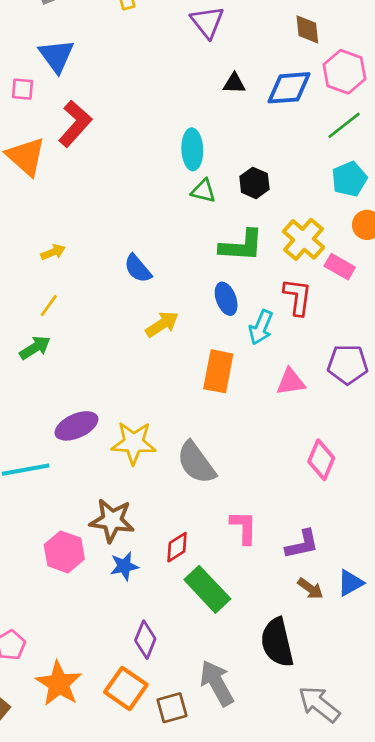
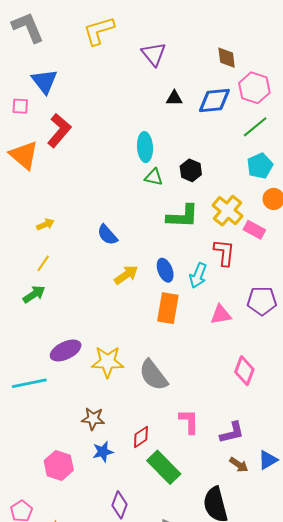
blue ellipse: (226, 299) -> (165, 270), moved
brown star: (112, 520) -> (93, 419), size x0.7
pink hexagon: (64, 552) -> (59, 465), moved

